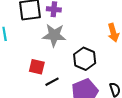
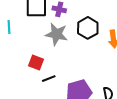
black hexagon: (85, 59) -> (88, 28), moved

